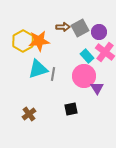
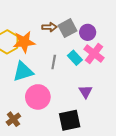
gray line: (53, 74) -> (54, 62), moved
pink circle: (84, 76) -> (38, 97), moved
black square: (71, 109) -> (70, 120), moved, size x1.5

